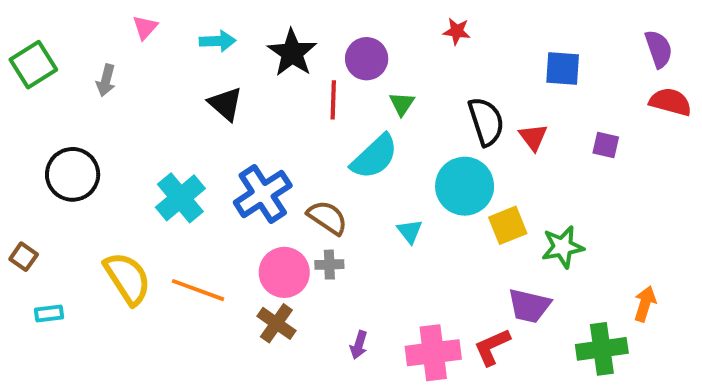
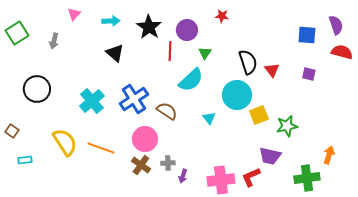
red star: (457, 31) -> (222, 16), moved
blue square: (563, 69) -> (307, 35), moved
gray cross: (329, 265) -> (168, 163), moved

